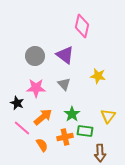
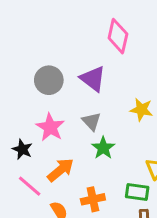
pink star: (36, 88) -> (50, 127), turned 30
green star: (72, 114) -> (103, 148), moved
green rectangle: (85, 131) -> (137, 192), moved

